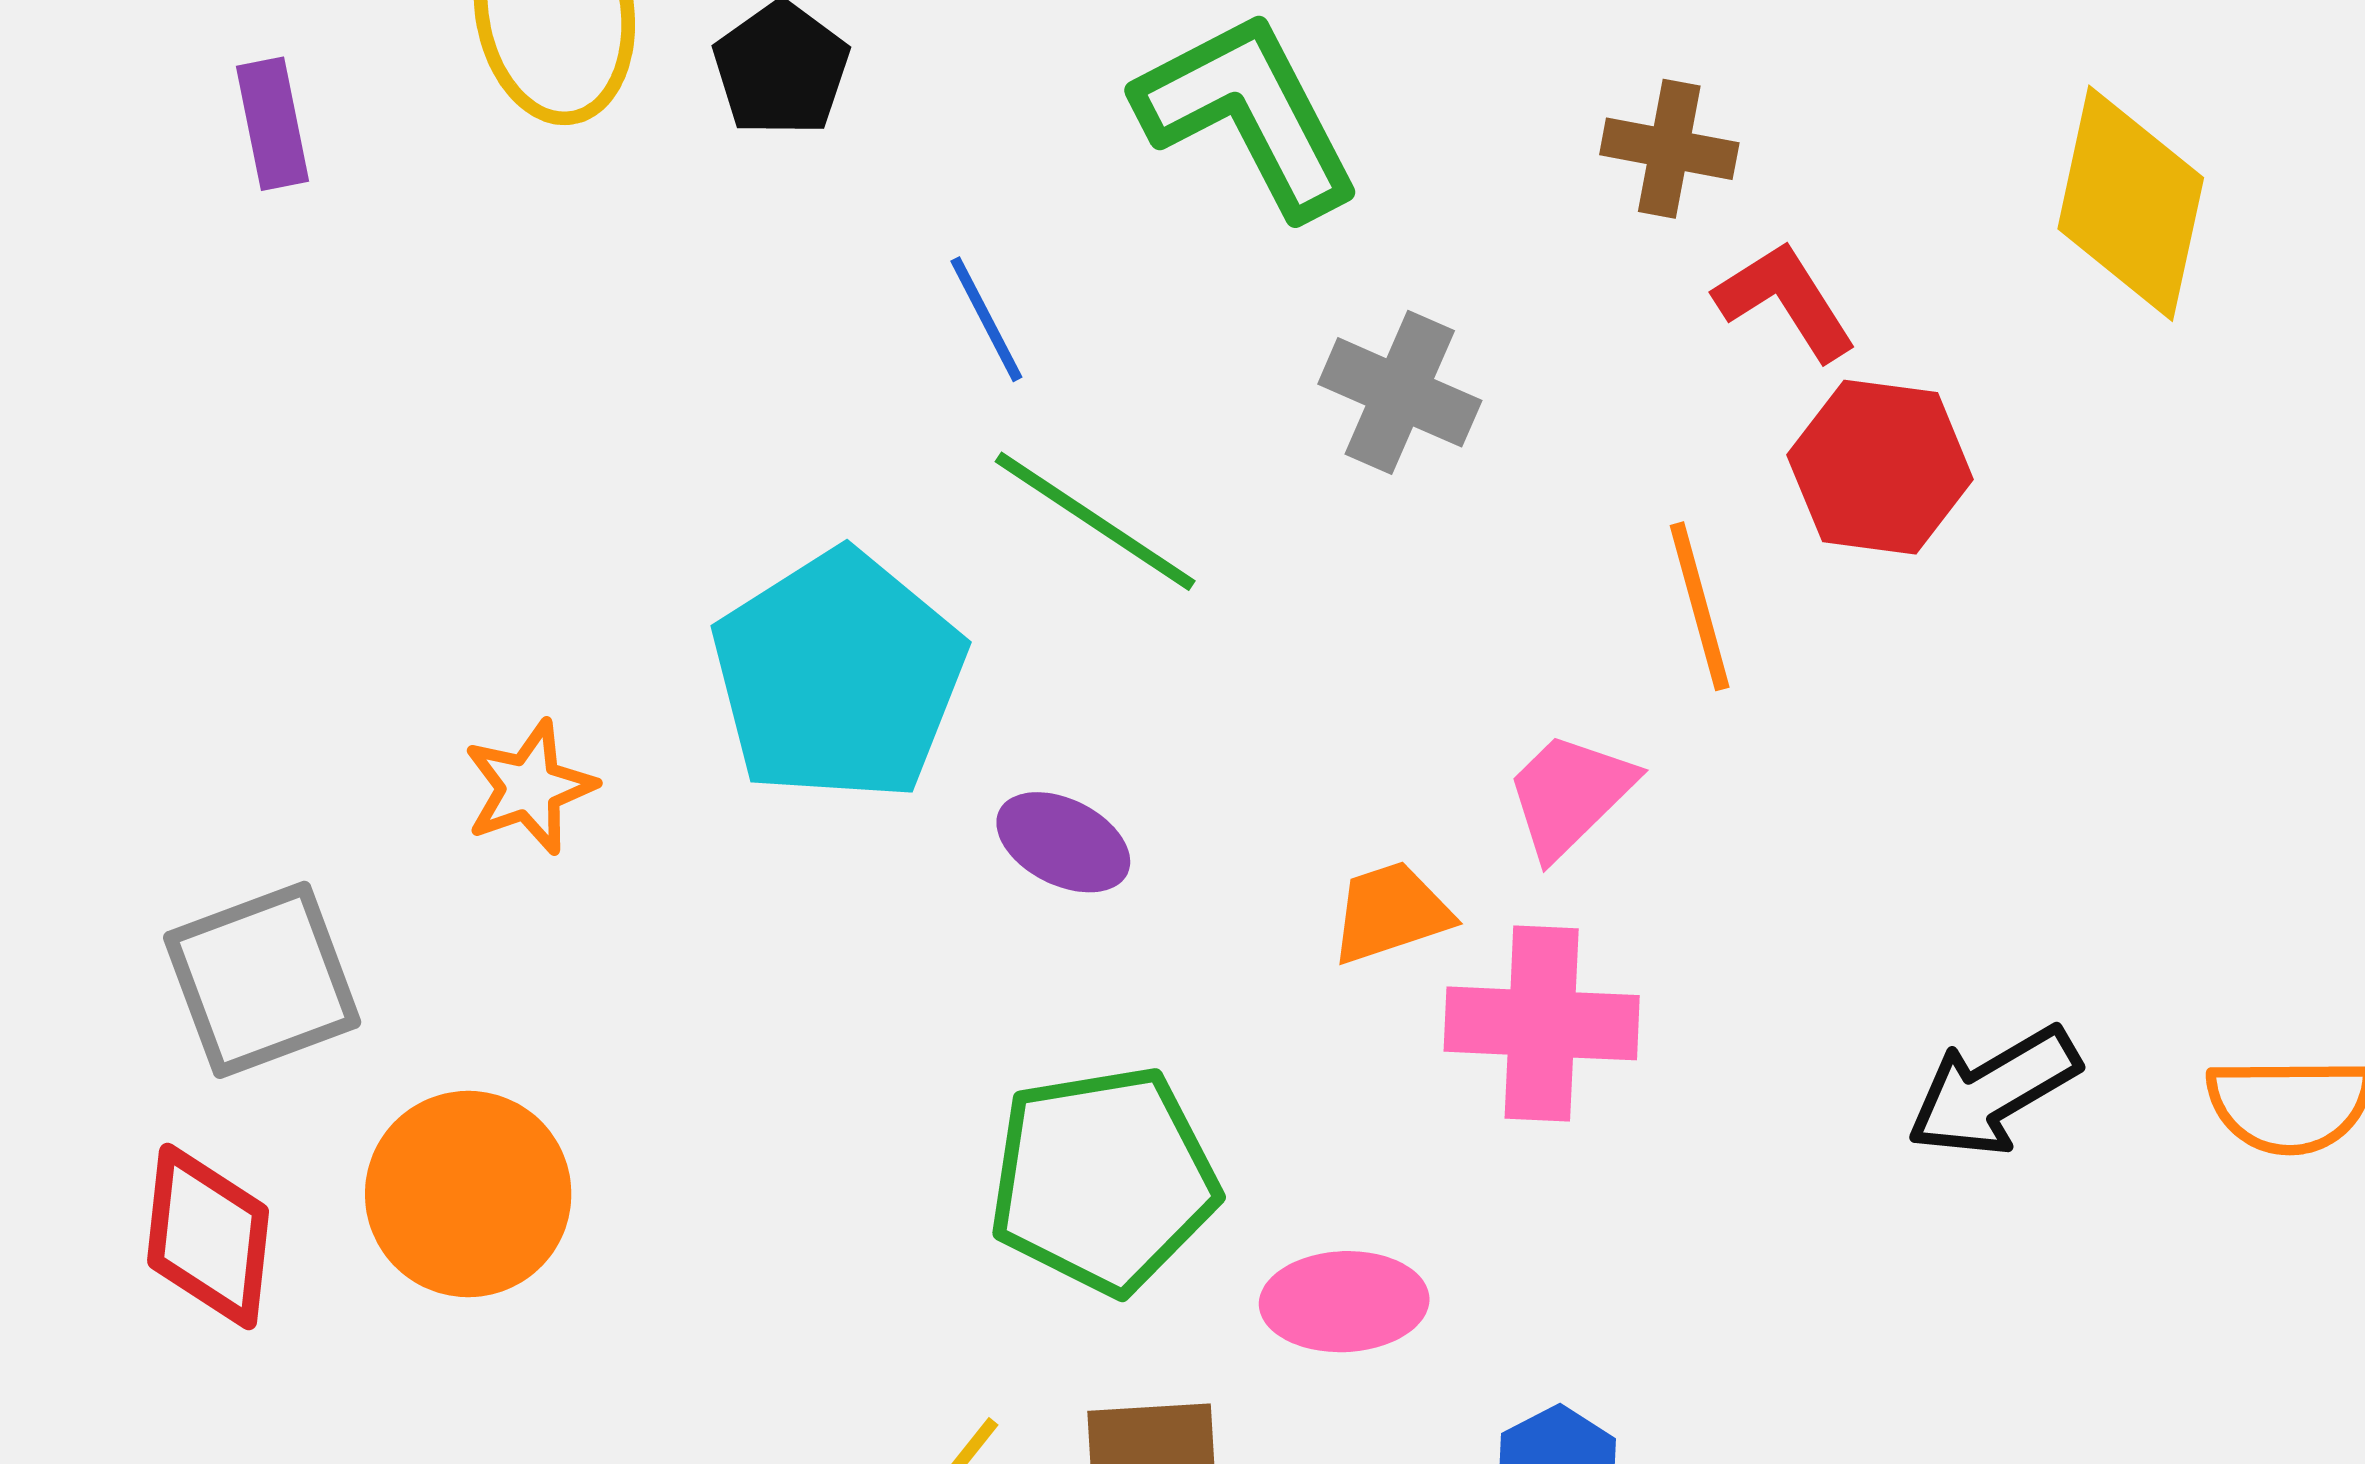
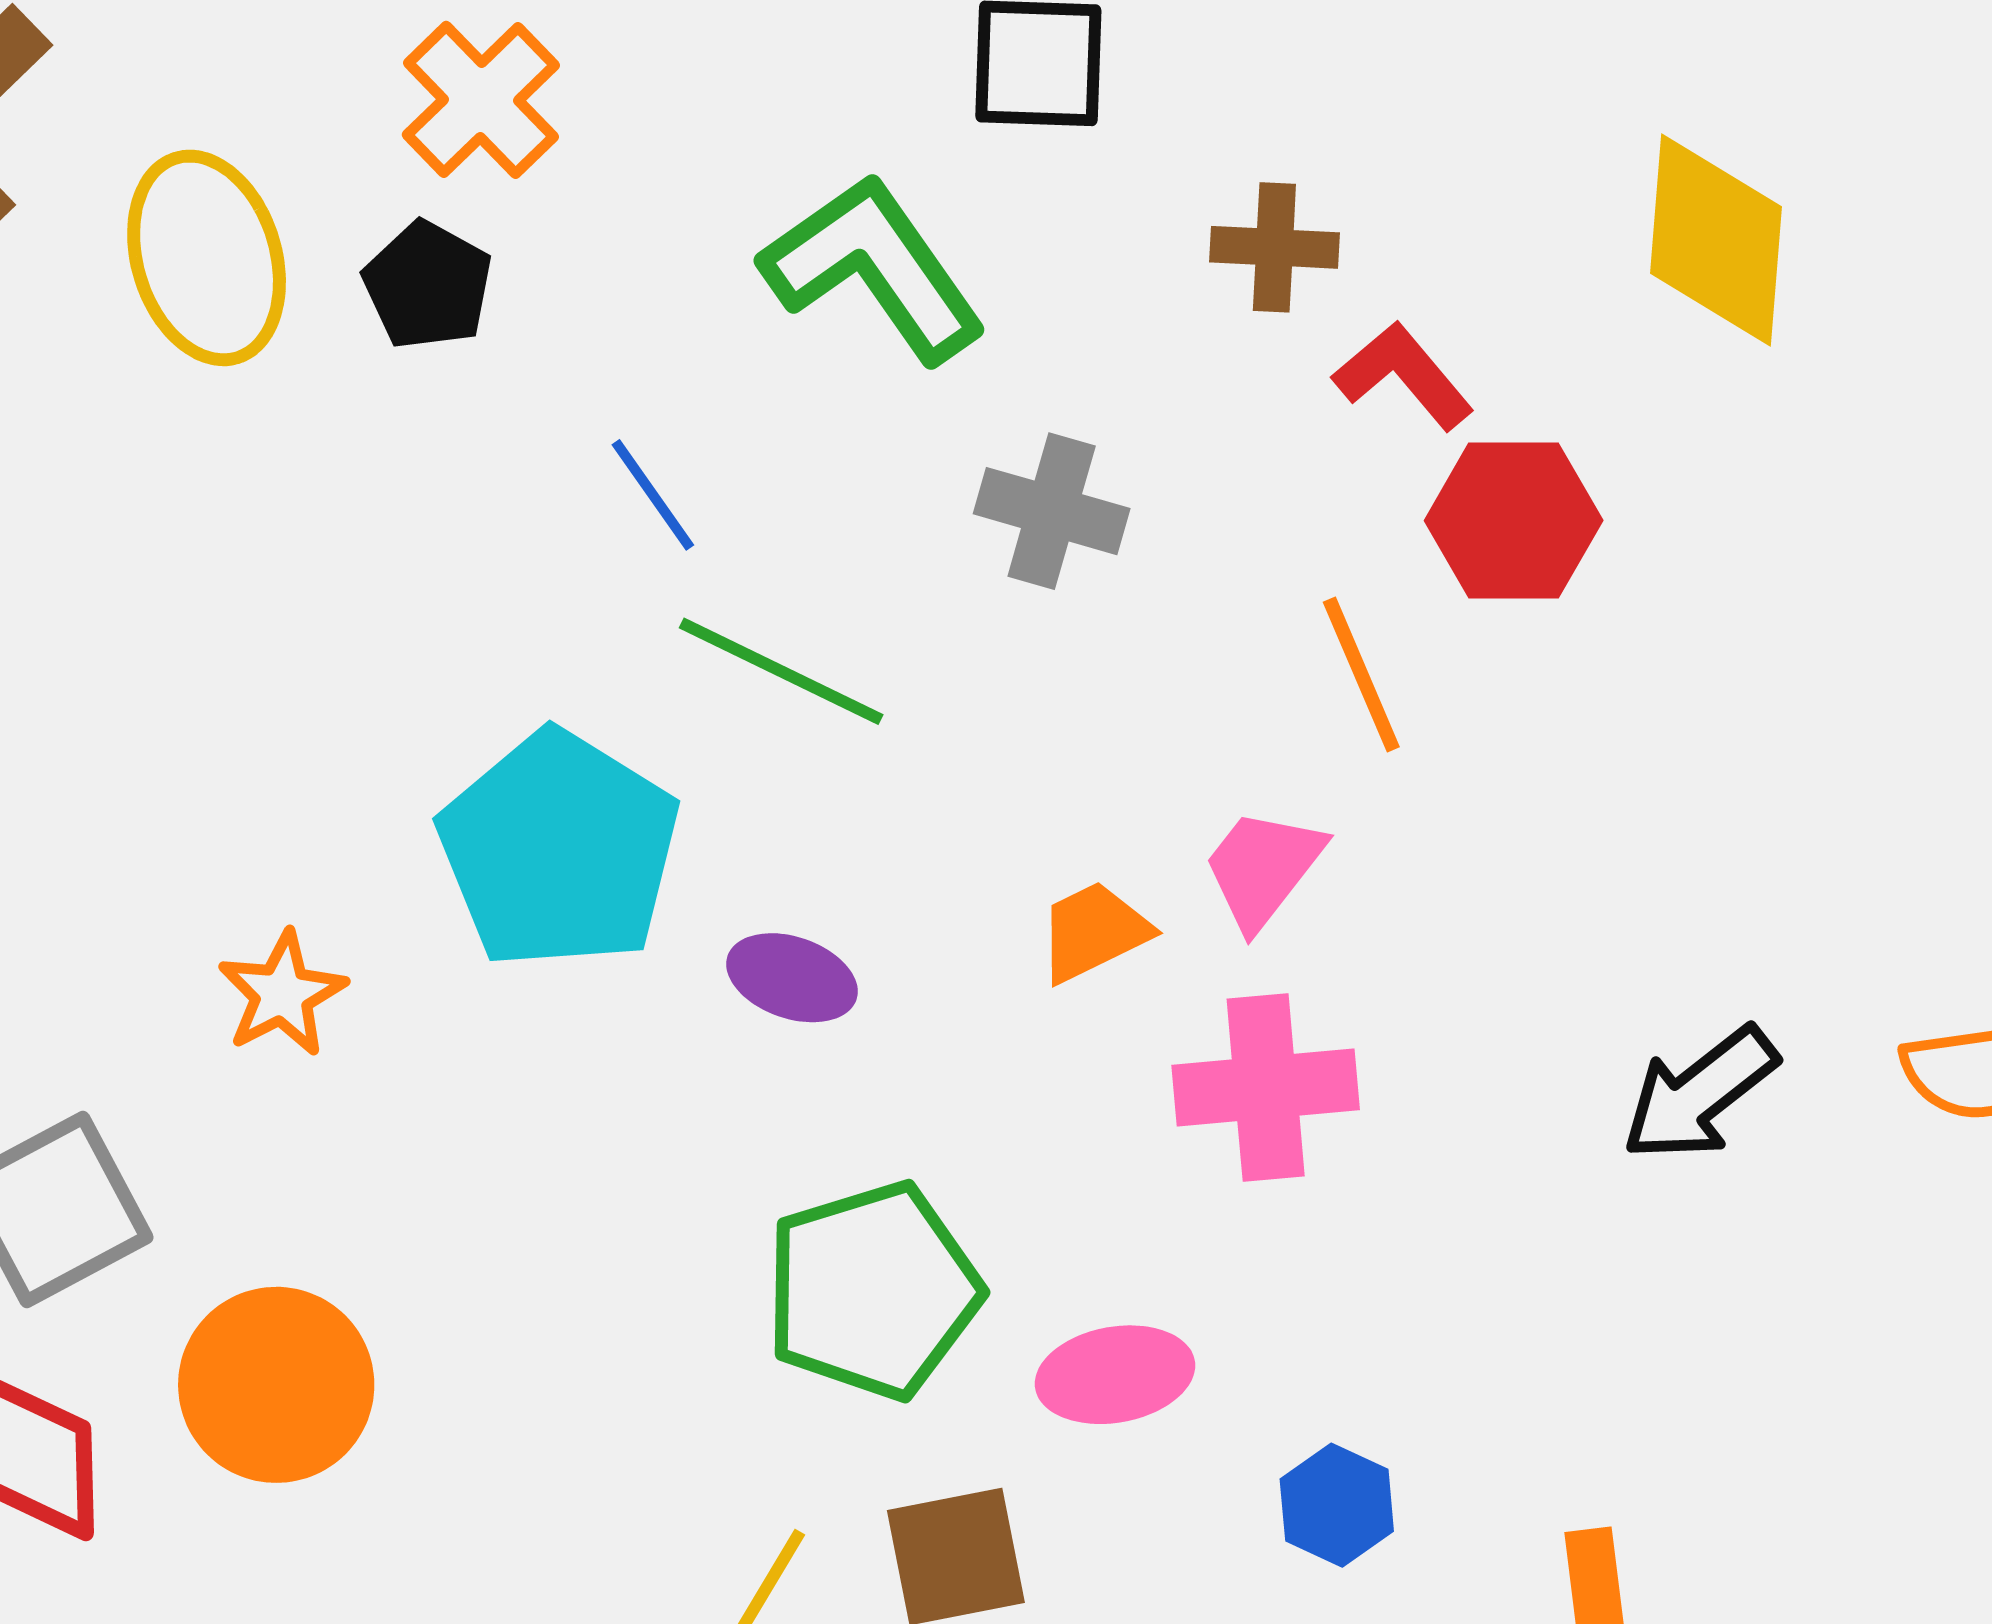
orange trapezoid: (1391, 913) -> (1094, 932), moved

